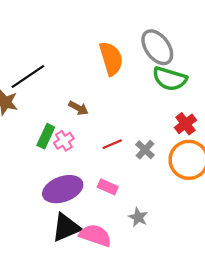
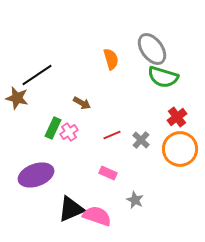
orange semicircle: (111, 58) -> (111, 59), size x0.7
purple ellipse: (63, 189) -> (36, 175), moved

